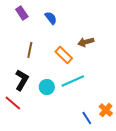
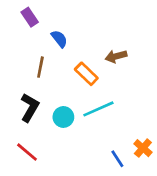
blue semicircle: (51, 18) -> (59, 39), moved
red line: (13, 103) -> (27, 152), moved

